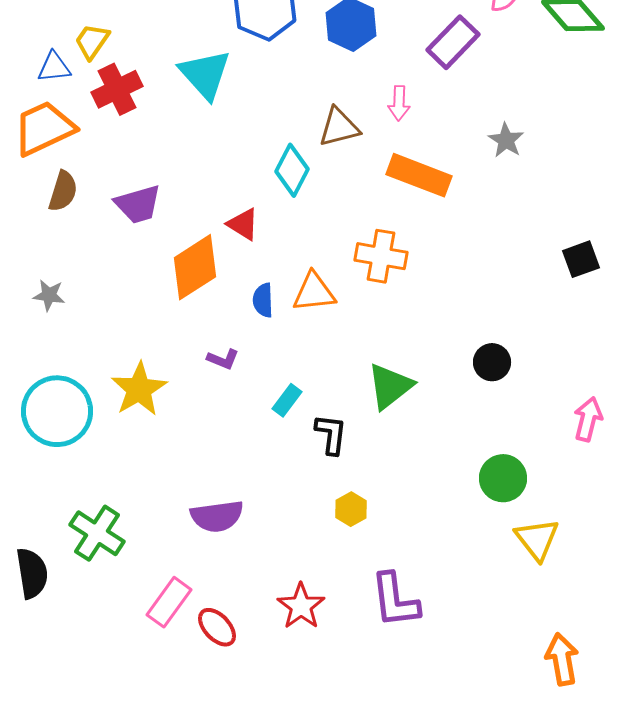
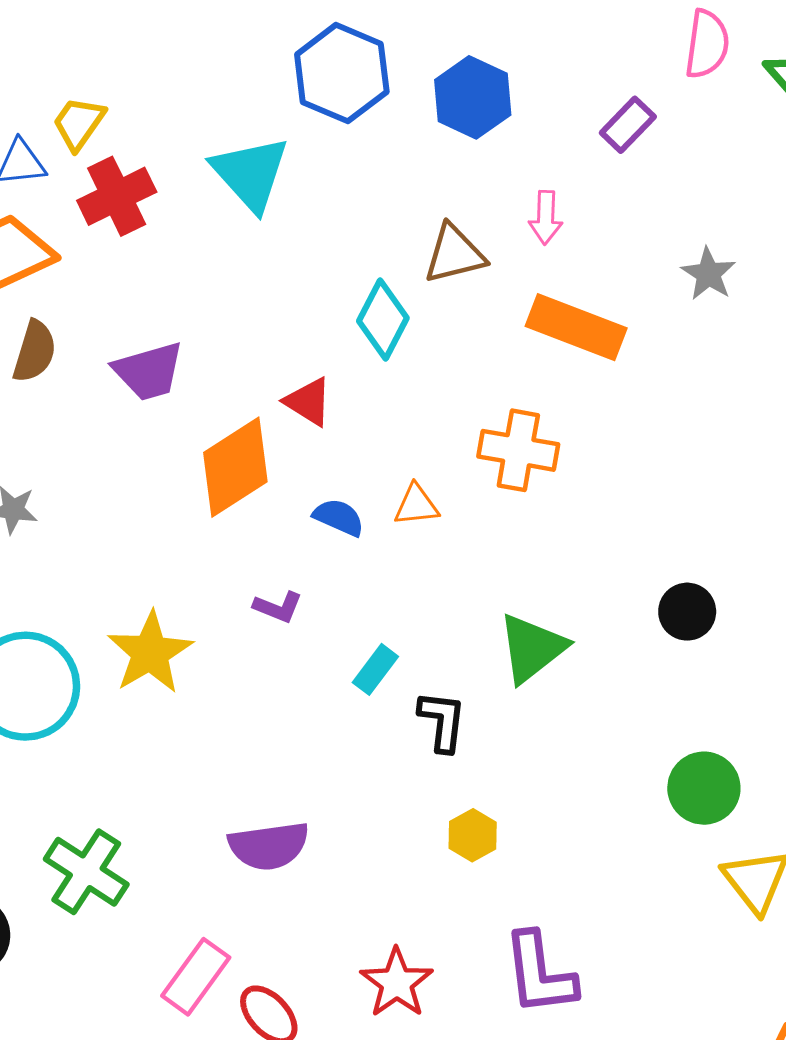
purple rectangle: (453, 42) -> (628, 125), size x0.7
orange triangle: (314, 292) -> (416, 505), size x0.7
blue semicircle: (263, 300) -> (339, 517), turned 116

